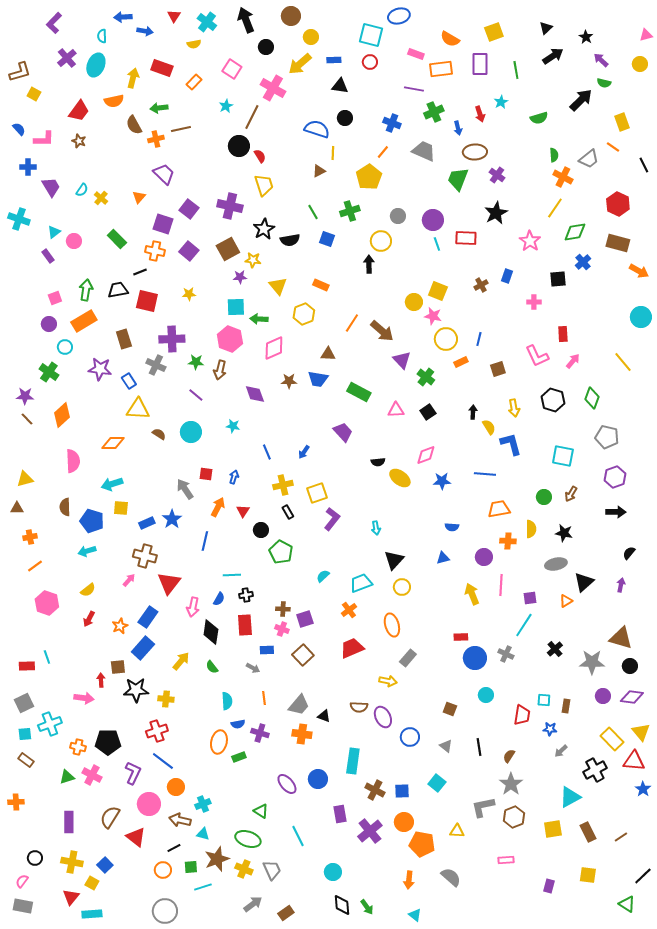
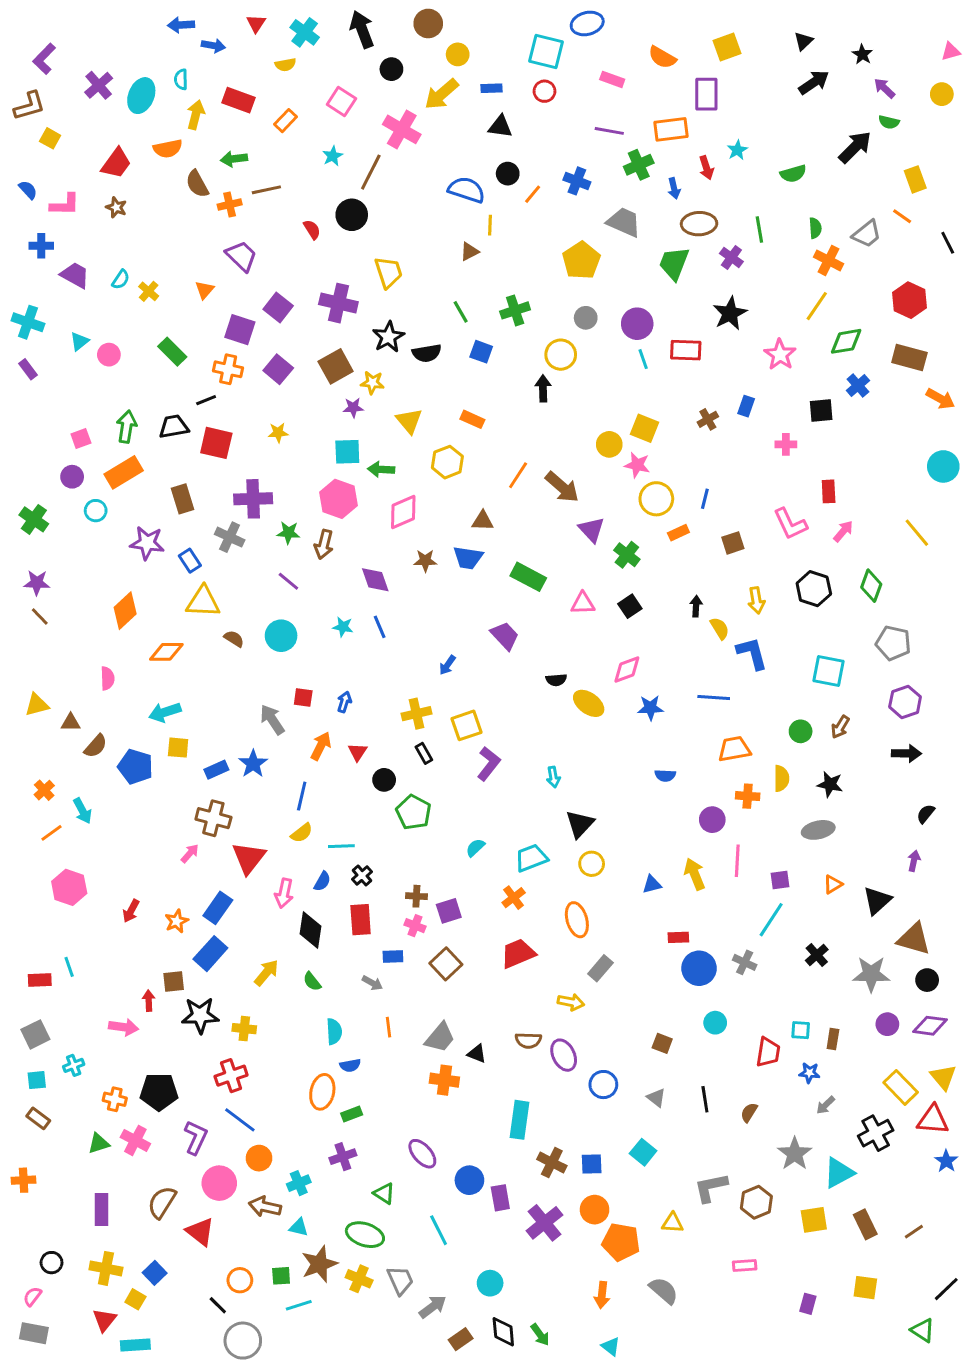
purple L-shape: (54, 23) -> (44, 59), moved
cyan semicircle: (102, 36) -> (181, 79), moved
orange rectangle: (441, 69) -> (671, 129), moved
green line: (516, 70) -> (759, 230), moved
orange line: (383, 152) -> (533, 194), moved
red semicircle: (260, 156) -> (312, 230), moved
yellow pentagon: (369, 177) -> (581, 260), moved
purple trapezoid: (51, 187) -> (75, 275), turned -30
purple rectangle: (48, 256) -> (28, 369), moved
green cross: (49, 372) -> (34, 519), moved
orange diamond: (62, 415) -> (125, 611), moved
blue line: (267, 452) -> (380, 627), moved
pink semicircle: (73, 461) -> (107, 678), size x0.7
brown semicircle: (65, 507) -> (96, 746), turned -138
brown triangle: (17, 508) -> (71, 722), moved
orange cross: (30, 537) -> (44, 790), turned -32
cyan arrow: (87, 551) -> (82, 811), moved, turned -102
blue triangle: (443, 558) -> (652, 884), moved
black triangle: (584, 582) -> (877, 901), moved
yellow semicircle: (88, 590) -> (302, 833), moved
black cross: (246, 595) -> (362, 876), turned -32
cyan cross: (50, 724) -> (74, 1065), size x0.6
purple cross: (260, 733) -> (343, 1157), moved, turned -36
blue circle: (318, 779) -> (469, 1180), moved
gray star: (511, 784) -> (795, 1154), moved
black line: (174, 848) -> (218, 1305), moved, turned 72
gray arrow: (253, 904) -> (433, 1307), moved
brown rectangle: (286, 913) -> (461, 1339), moved

